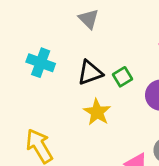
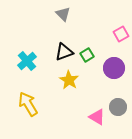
cyan cross: (41, 63) -> (27, 61), moved, turned 30

